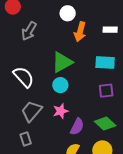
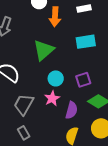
cyan circle: (60, 85) -> (56, 78), moved
purple square: (106, 91) -> (83, 80), moved

